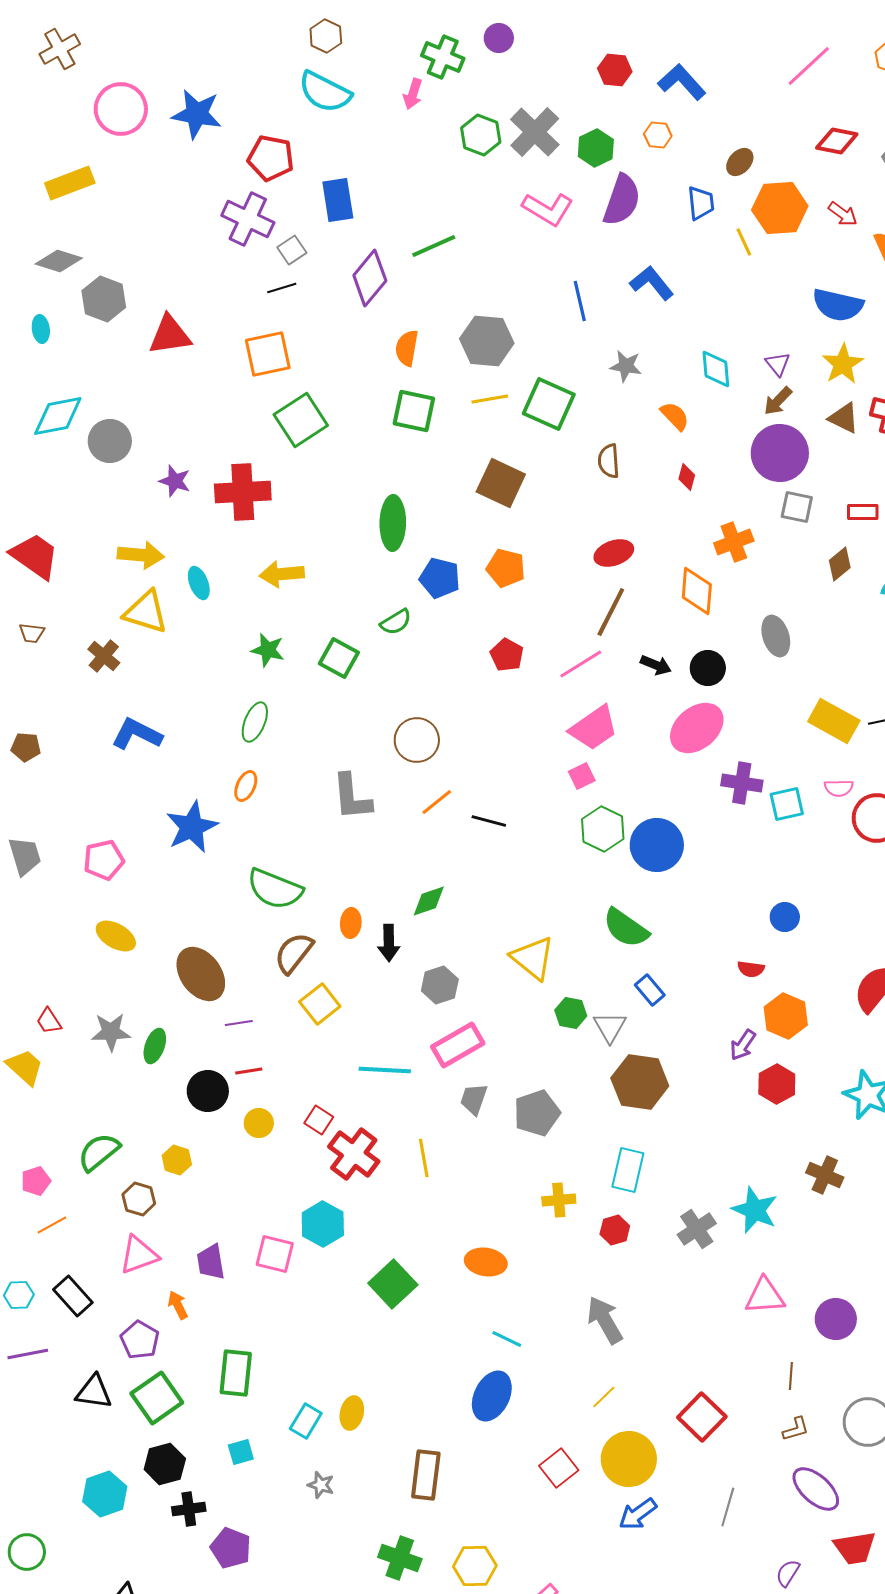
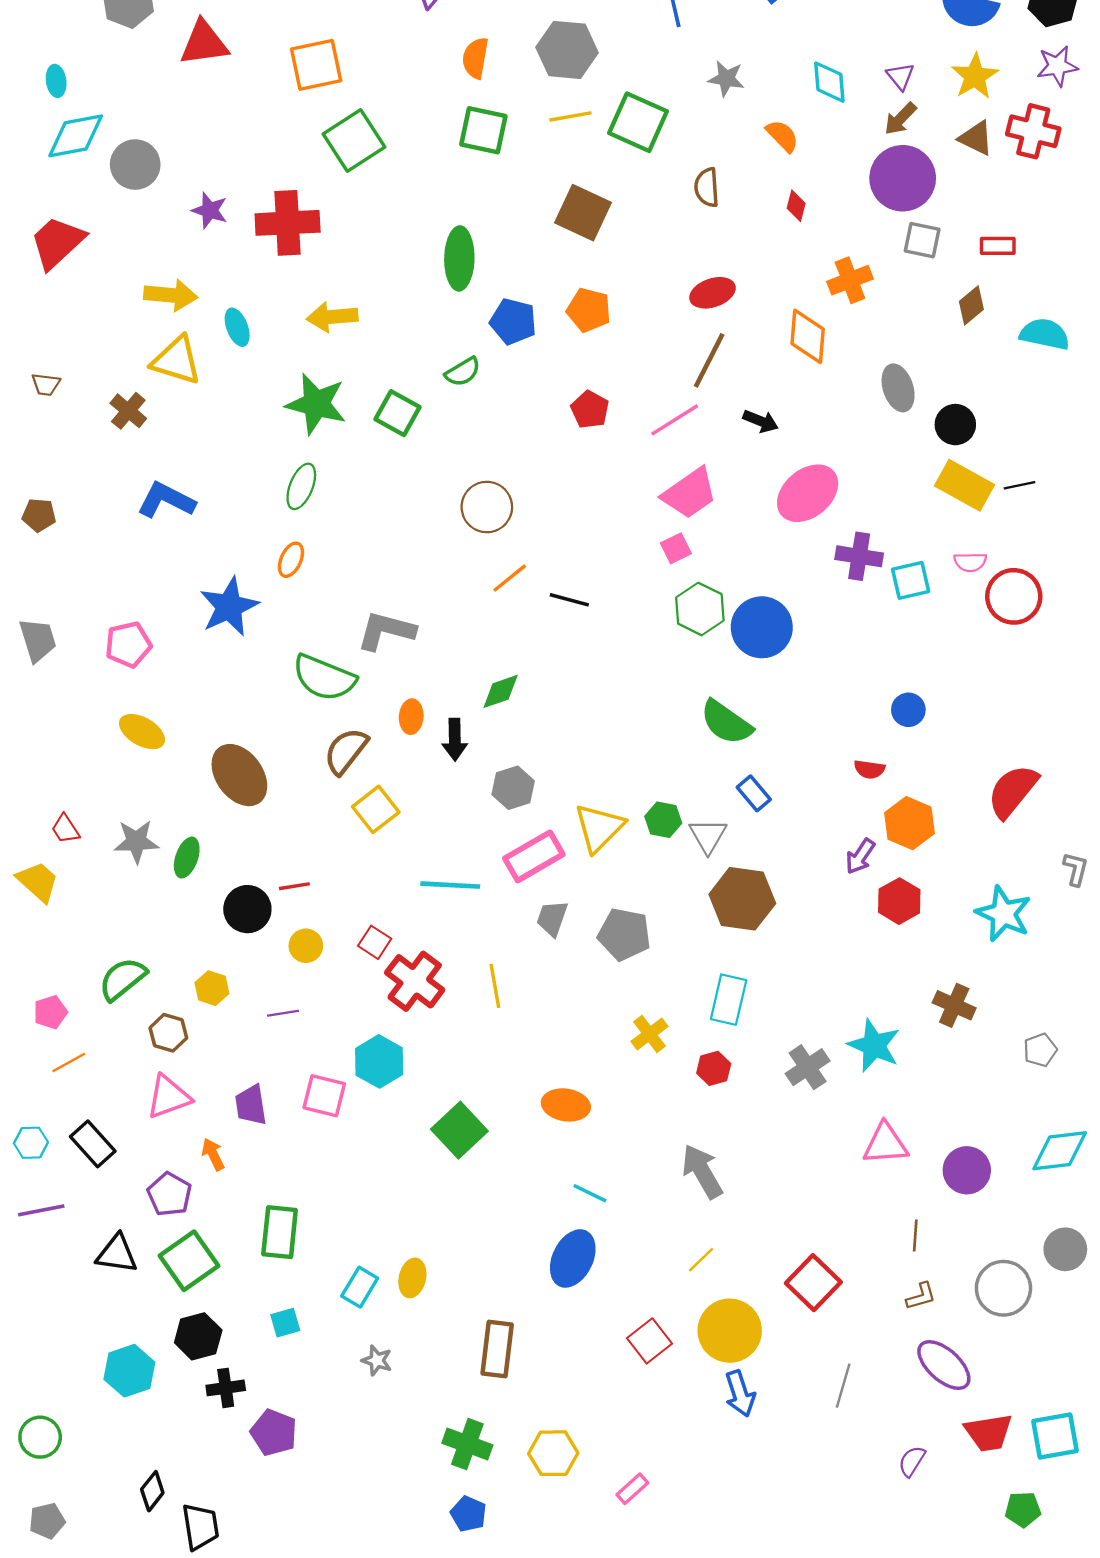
cyan ellipse: (41, 329) -> (56, 81), moved
red trapezoid: (35, 556) -> (57, 242), moved, turned -78
green star: (268, 650) -> (316, 404), size x1.6
black circle: (708, 668) -> (955, 425), moved
gray L-shape: (352, 797) -> (386, 631), moved, turned 110
yellow triangle: (533, 958) -> (599, 828), moved, turned 36
purple line: (239, 1023) -> (283, 1013), moved
gray pentagon: (537, 1113) -> (624, 934), turned 30
yellow cross: (559, 1200) -> (649, 1034), turned -32
blue arrow: (638, 1514) -> (740, 1394), turned -72

